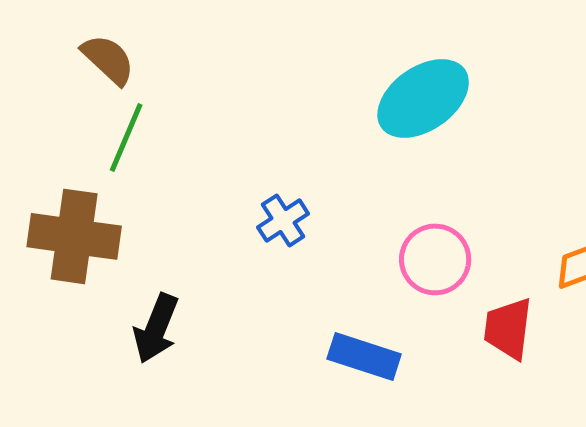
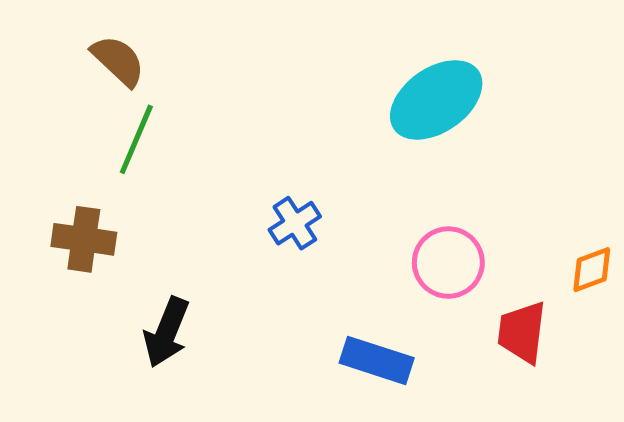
brown cross: (74, 236) -> (84, 239), size x0.7

